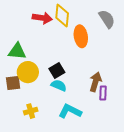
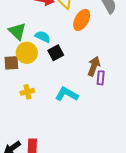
orange ellipse: (81, 36) -> (82, 20), turned 35
green triangle: (17, 51) -> (17, 31), turned 36
cyan semicircle: (59, 85) -> (43, 37), moved

